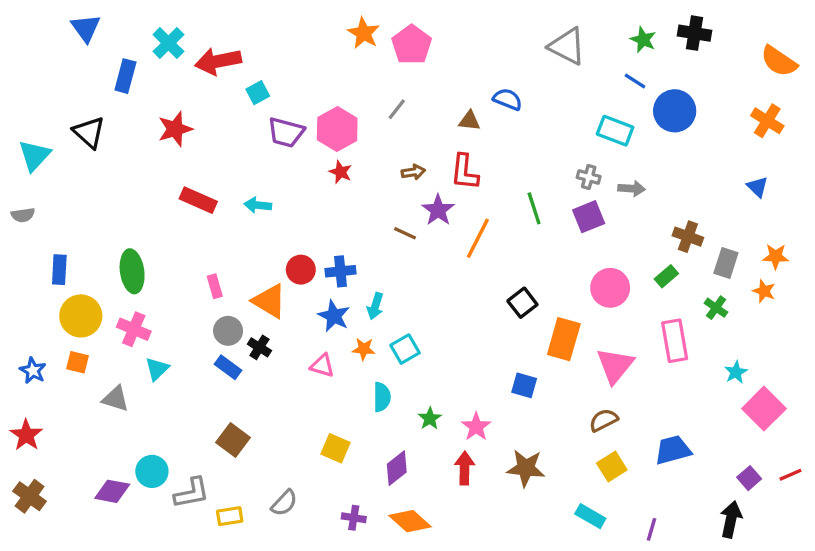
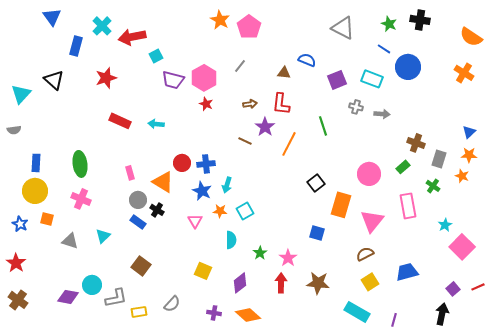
blue triangle: (757, 187) -> (469, 132), moved, turned 32
purple square: (589, 217) -> (337, 80), moved
yellow circle: (81, 316) -> (35, 191), moved
pink triangle: (322, 366) -> (195, 221), turned 42
cyan triangle: (157, 369) -> (103, 236), moved
cyan rectangle: (590, 516) -> (357, 312), size x1.4

